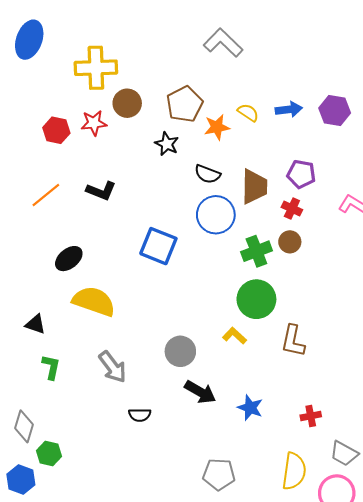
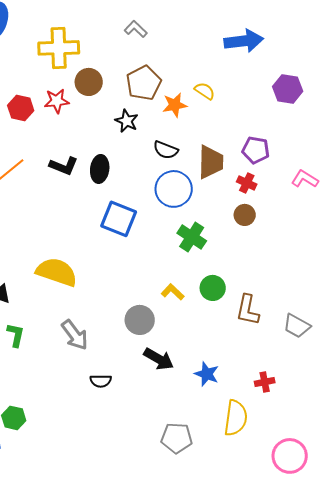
gray L-shape: (223, 43) -> (136, 29), moved, size x0.6
blue arrow: (289, 109) -> (244, 41), moved, size x1.5
green cross: (256, 251) -> (192, 237), moved, turned -36
black ellipse: (69, 259) -> (100, 169), moved, turned -44
green circle: (256, 299) -> (213, 288), moved, size x0.7
yellow L-shape: (235, 336) -> (173, 292), moved
gray trapezoid: (344, 453) -> (297, 326), moved
yellow semicircle: (294, 471) -> (236, 418), moved

